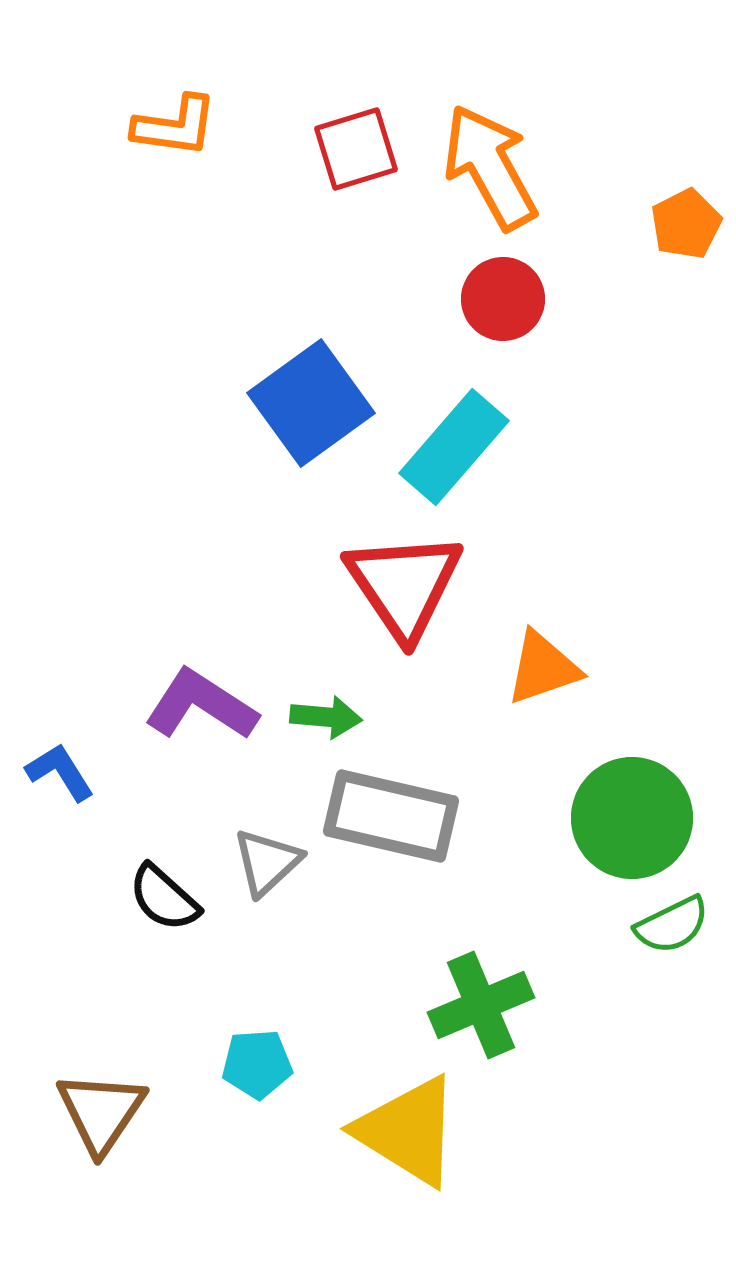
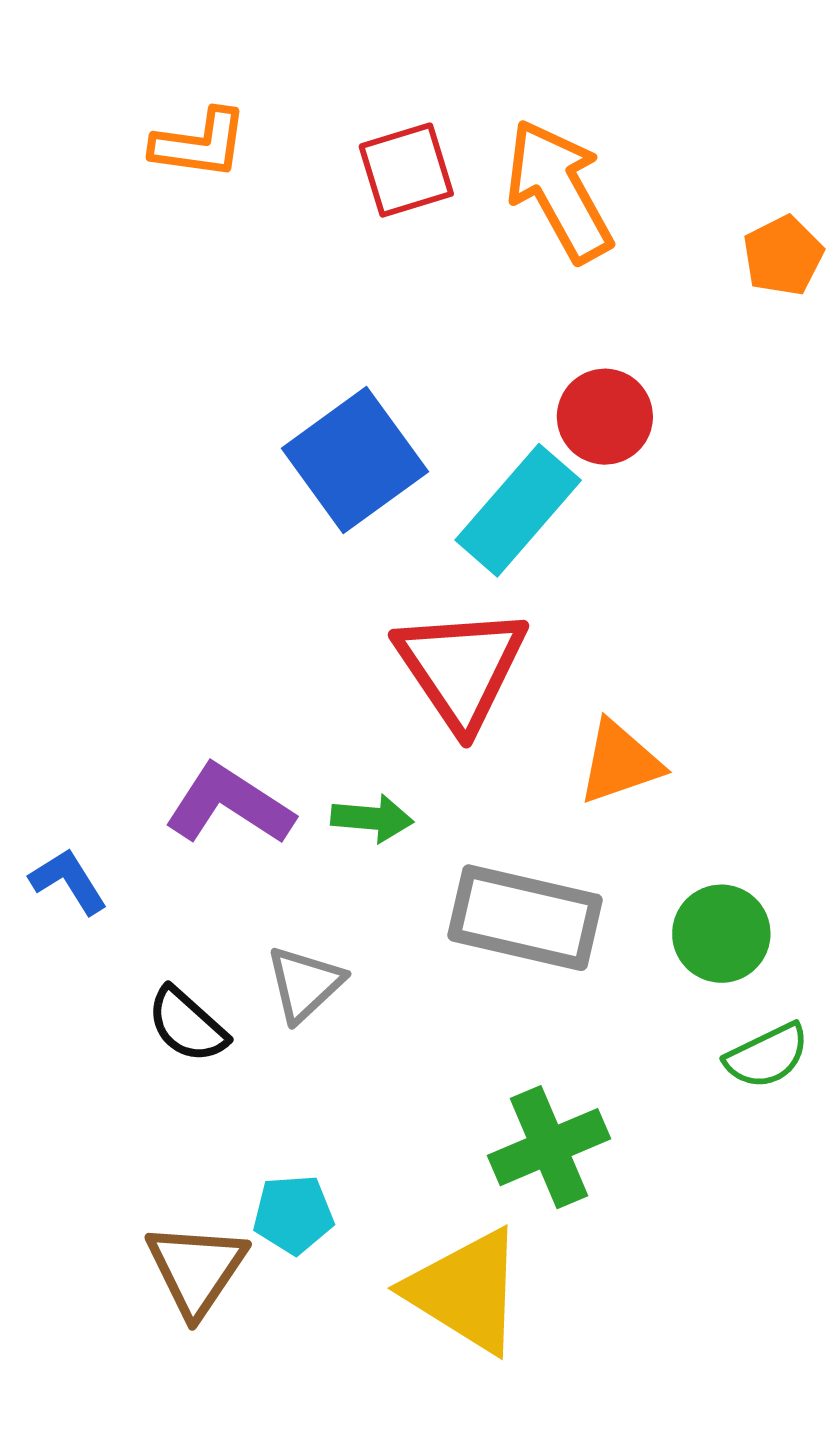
red circle: (503, 299) -> (605, 417), moved
gray rectangle: (391, 816) -> (525, 918), moved
green circle: (632, 818) -> (721, 934), size x0.7
brown triangle: (101, 1112) -> (196, 1269), moved

